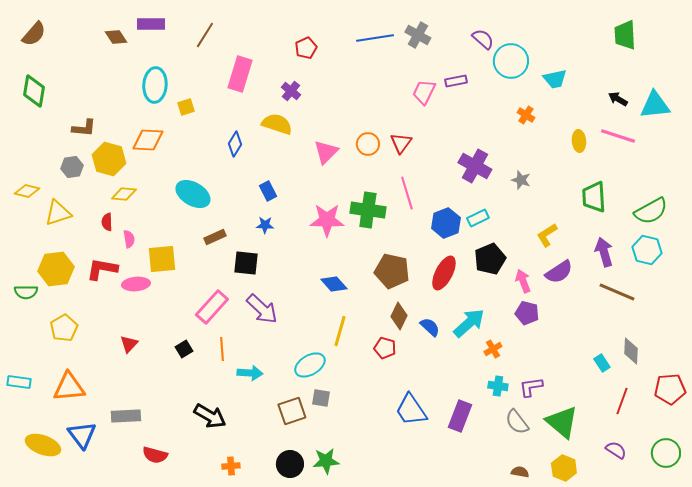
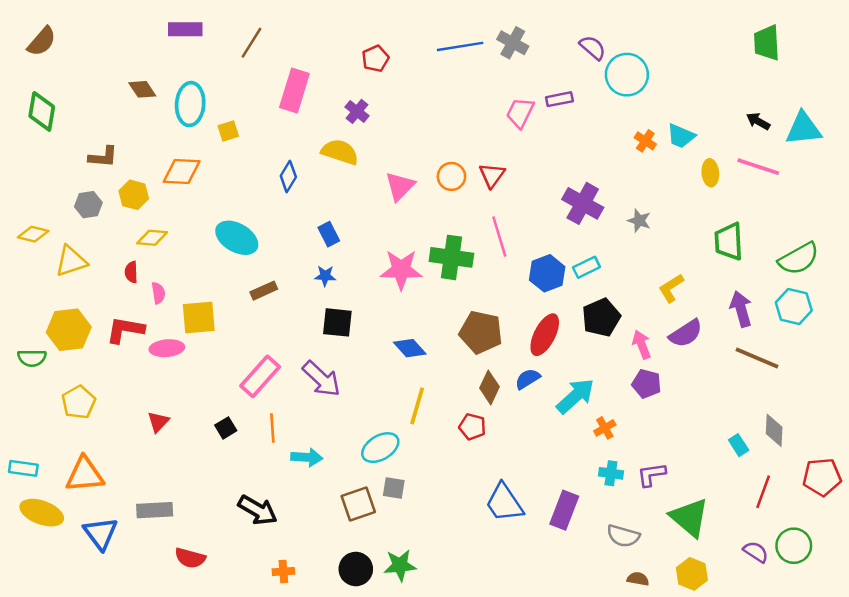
brown diamond: (116, 37) -> (142, 89), moved
cyan trapezoid: (555, 79) -> (681, 136), moved, turned 35
yellow hexagon: (109, 159) -> (134, 195), size x0.7
black square: (246, 263) -> (337, 322), moved
blue semicircle: (430, 327) -> (528, 379), moved, turned -75
gray semicircle: (517, 422) -> (623, 536), moved, turned -36
yellow ellipse: (43, 445) -> (42, 513), moved
green circle: (666, 453) -> (794, 546), moved

